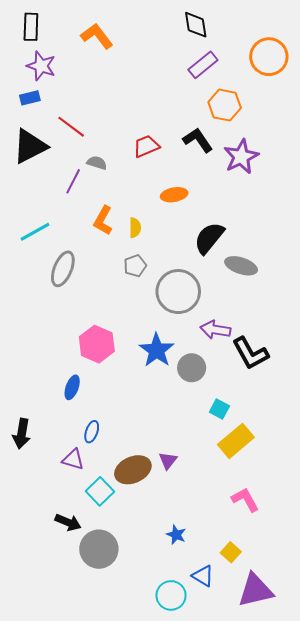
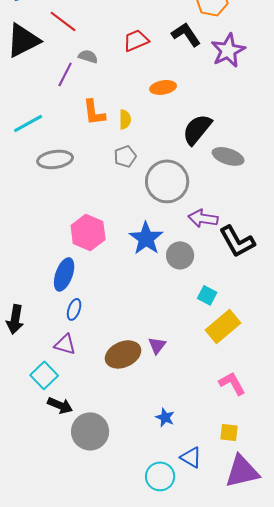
orange L-shape: (103, 220) -> (94, 112), turned -36
gray ellipse: (63, 269) -> (55, 159), turned 60
blue ellipse: (72, 387) -> (64, 274), size x1.4
blue ellipse: (92, 432) -> (74, 309), moved
cyan square: (100, 491) -> (44, 375), moved
yellow square: (231, 552) -> (229, 432), moved, turned -36

